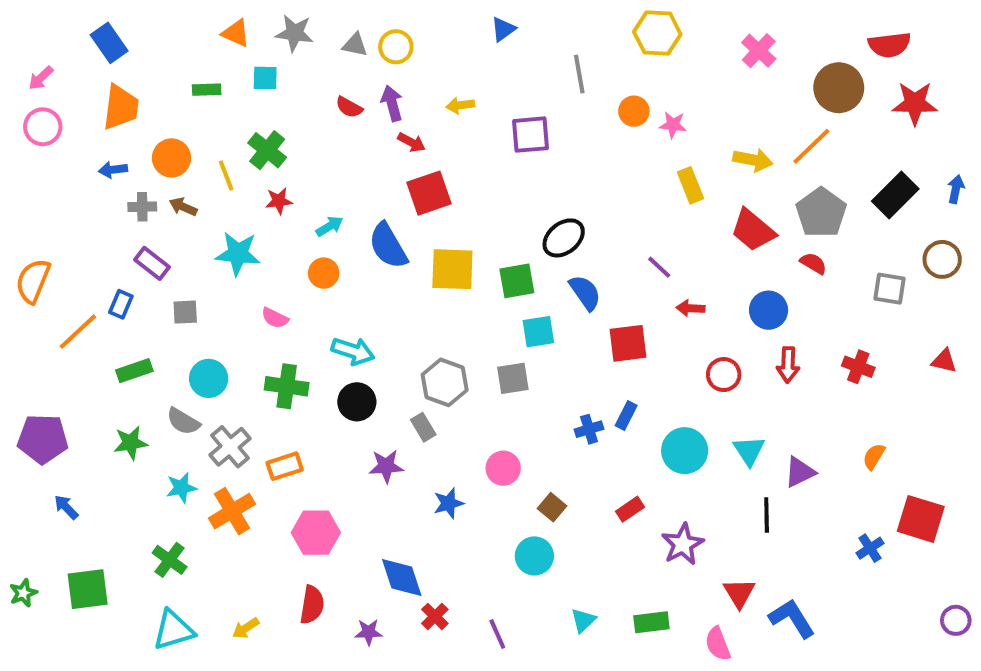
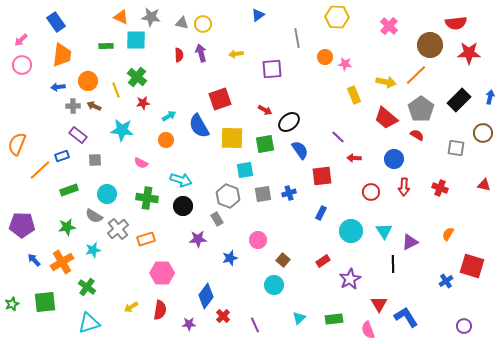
cyan square: (265, 78) -> (136, 40), size x1.5
red semicircle: (349, 107) -> (179, 55), turned -120
red arrow: (411, 142) -> (265, 110), moved
blue rectangle: (121, 304) -> (62, 156), turned 48
cyan square: (538, 332) -> (245, 170), moved
blue cross: (589, 429) -> (289, 193), moved
orange cross: (232, 511) -> (62, 262), moved
blue diamond: (402, 577) -> (206, 296), turned 55
purple circle: (956, 620) -> (464, 326), moved
yellow arrow: (246, 628) -> (131, 307), moved

